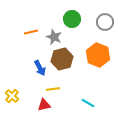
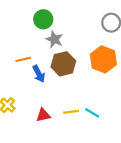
green circle: (72, 19) -> (43, 19), moved
orange line: (31, 32) -> (23, 59), moved
yellow line: (53, 89) -> (71, 112), moved

